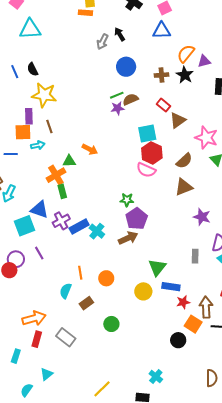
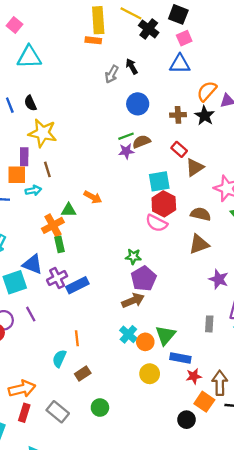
brown semicircle: (184, 161) -> (201, 214), turned -126
cyan cross: (97, 231) -> (128, 334), moved
orange circle: (106, 278) -> (145, 342), moved
yellow circle: (143, 291) -> (150, 374), moved
green circle: (111, 324) -> (100, 408), moved

